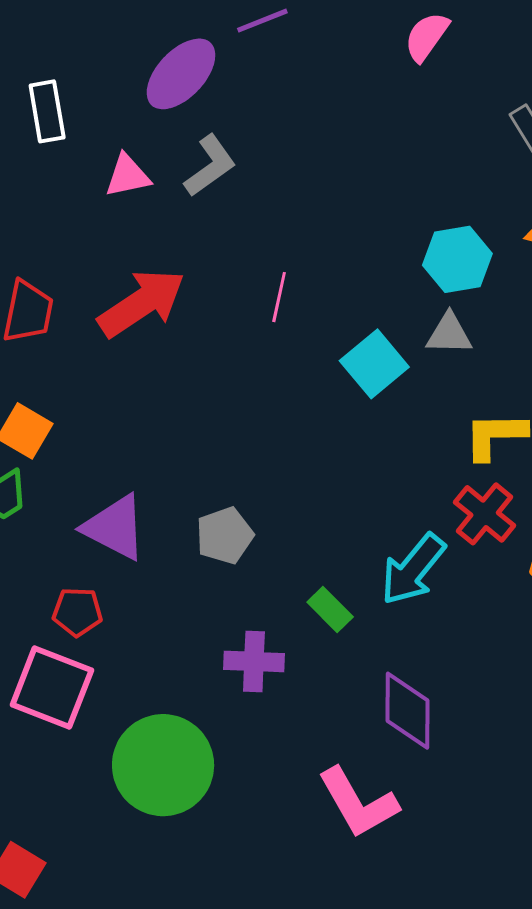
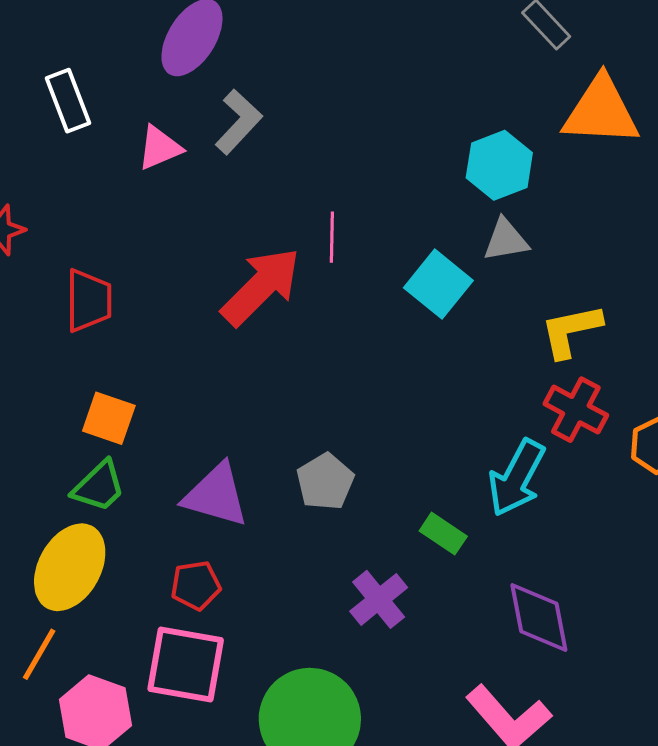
red arrow: (142, 303) -> (261, 287), moved
purple cross: (254, 661) -> (379, 599), turned -30

